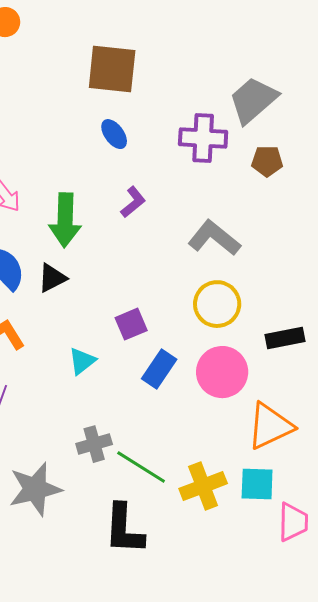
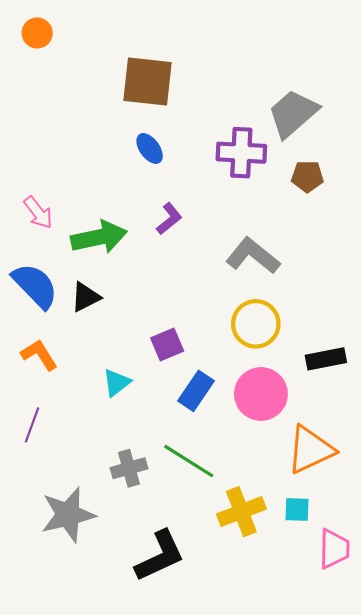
green arrow: (65, 220) -> (99, 237), turned -104
green line: (141, 467) -> (189, 461), moved
cyan square: (257, 484) -> (297, 510), size x0.7
black L-shape: (124, 529) -> (160, 556), turned -118

